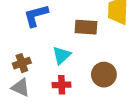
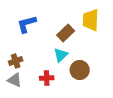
brown rectangle: (86, 27) -> (66, 33), turned -48
cyan triangle: (62, 55) -> (61, 55), moved

